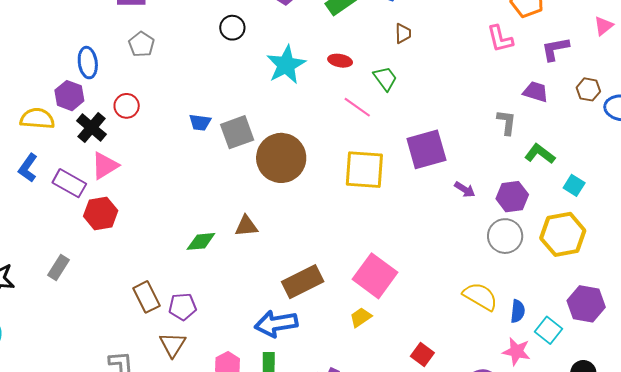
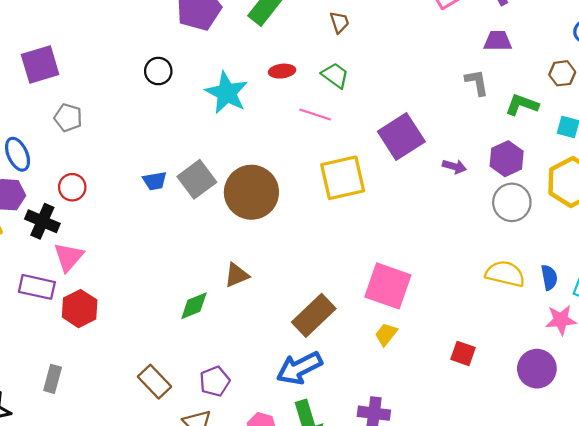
brown hexagon: (588, 89) -> (562, 73), moved
purple pentagon: (183, 307) -> (215, 381), moved

